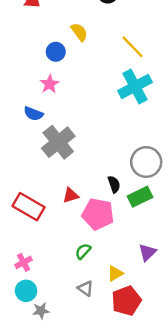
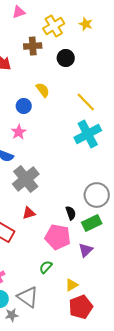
red triangle: (71, 195) -> (29, 213), moved
purple triangle: (147, 252) -> (86, 250), moved
gray triangle: (85, 288) -> (28, 297), moved, size x1.6

